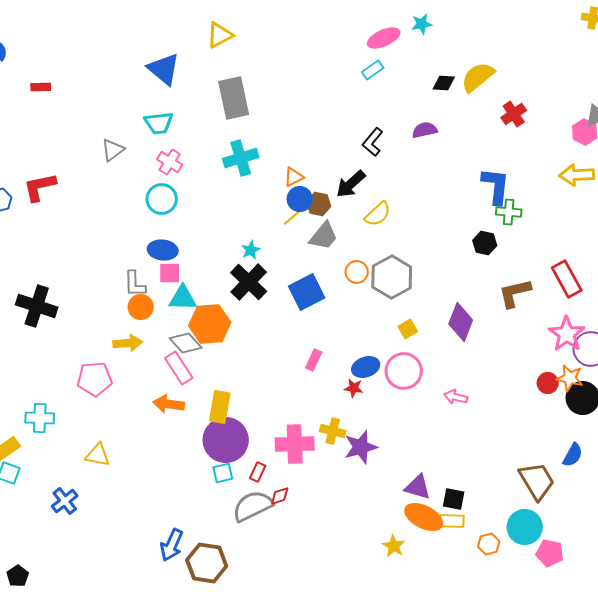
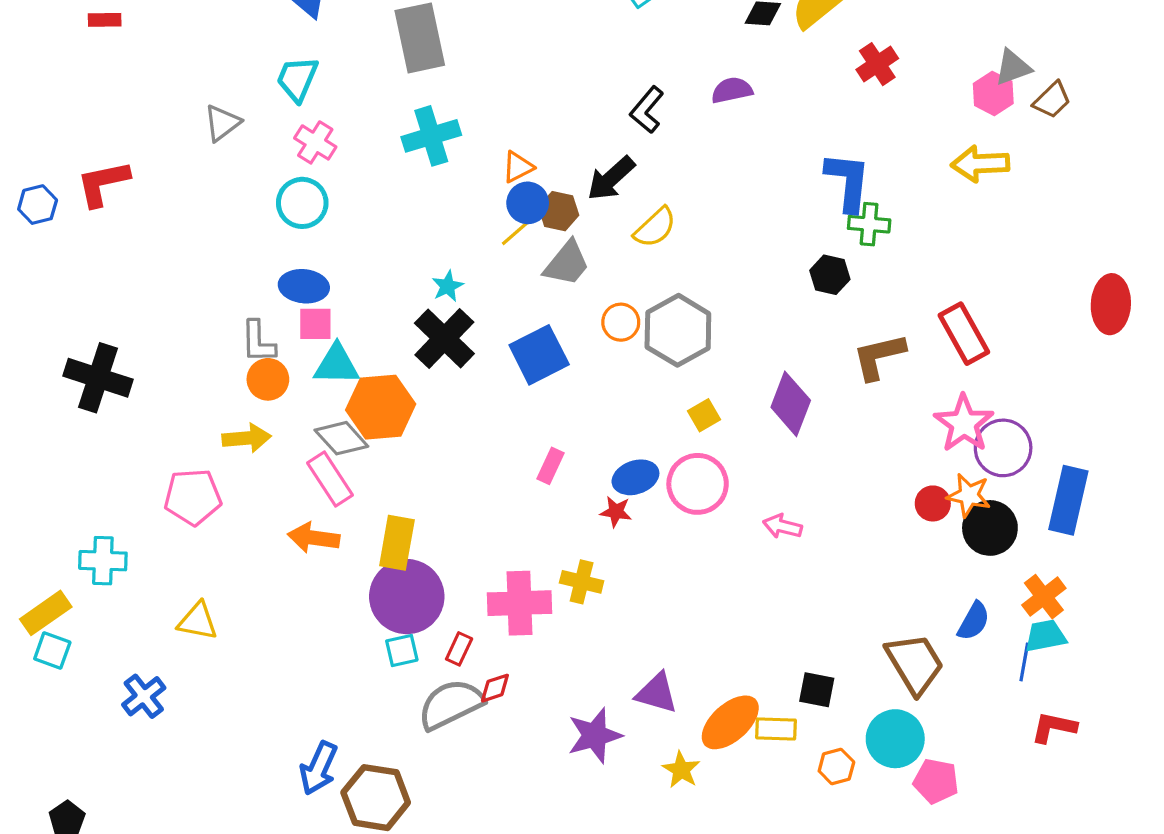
cyan trapezoid: (159, 123) -> (297, 79), turned 120
purple star: (361, 447) -> (595, 735), moved
purple triangle: (418, 487) -> (657, 693), moved
black square: (454, 499) -> (817, 690), moved
orange ellipse: (424, 517) -> (730, 722), turned -69

